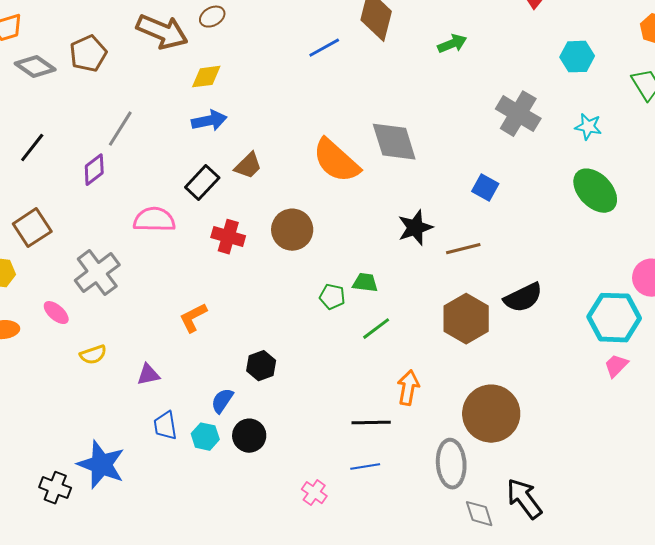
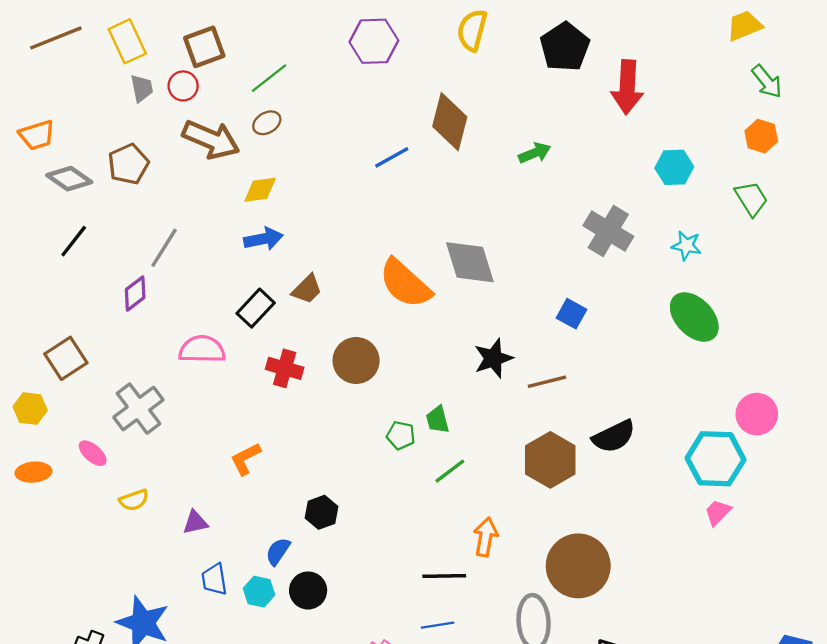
black line: (32, 148) -> (74, 241), moved
green trapezoid: (365, 283) -> (438, 420), turned -112

